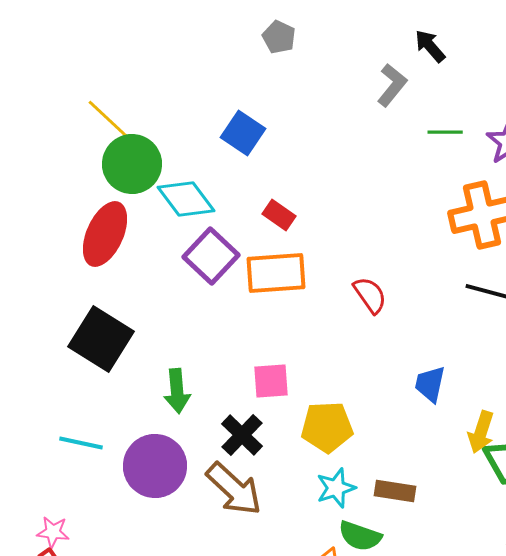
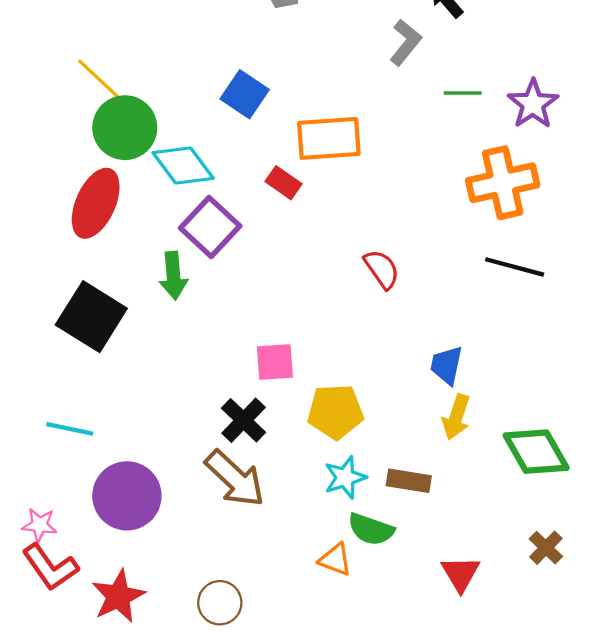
orange rectangle: (276, 273) -> (329, 138), moved
green arrow: (177, 391) -> (173, 276), moved
yellow arrow: (481, 432) -> (456, 417), moved
purple circle: (155, 466) -> (127, 496), moved

